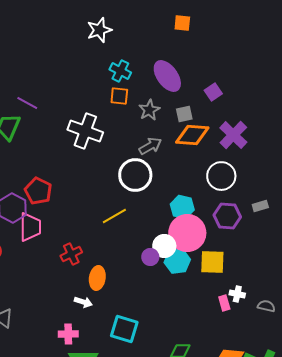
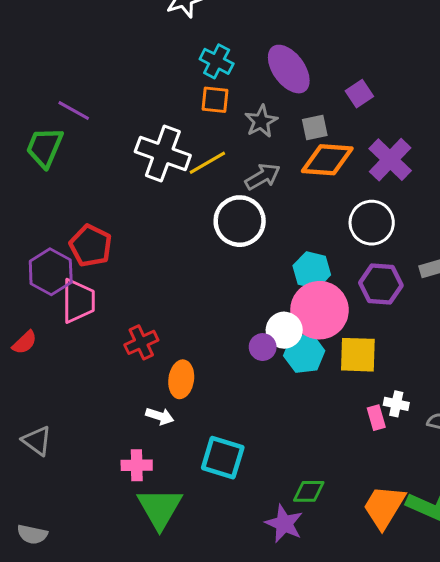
yellow line: (114, 216) -> (207, 163), moved

